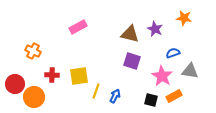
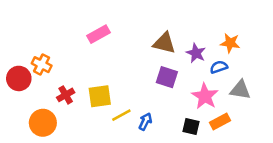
orange star: (184, 18) -> (230, 43), moved
purple star: (155, 29) -> (196, 53), moved
red cross: (52, 75) -> (66, 95), turned -32
red circle: (15, 84) -> (19, 78), moved
yellow line: (96, 91) -> (121, 115), turned 42

